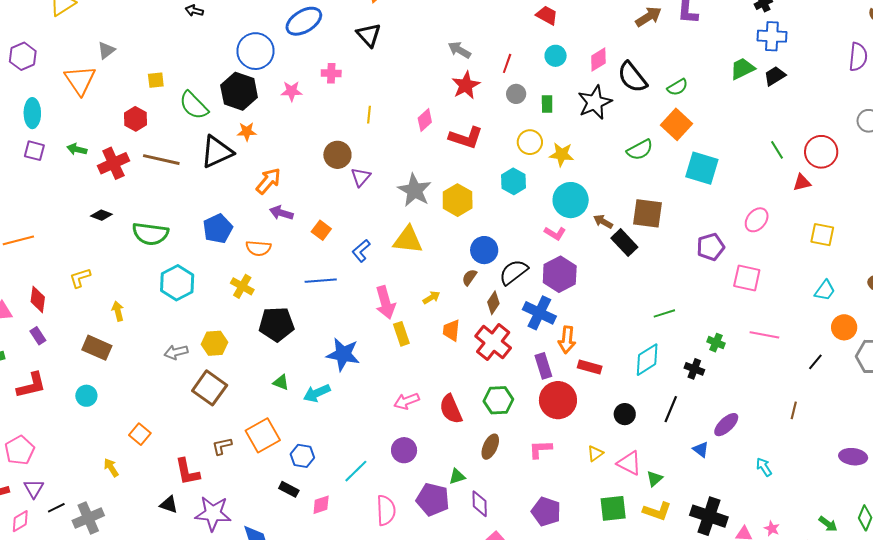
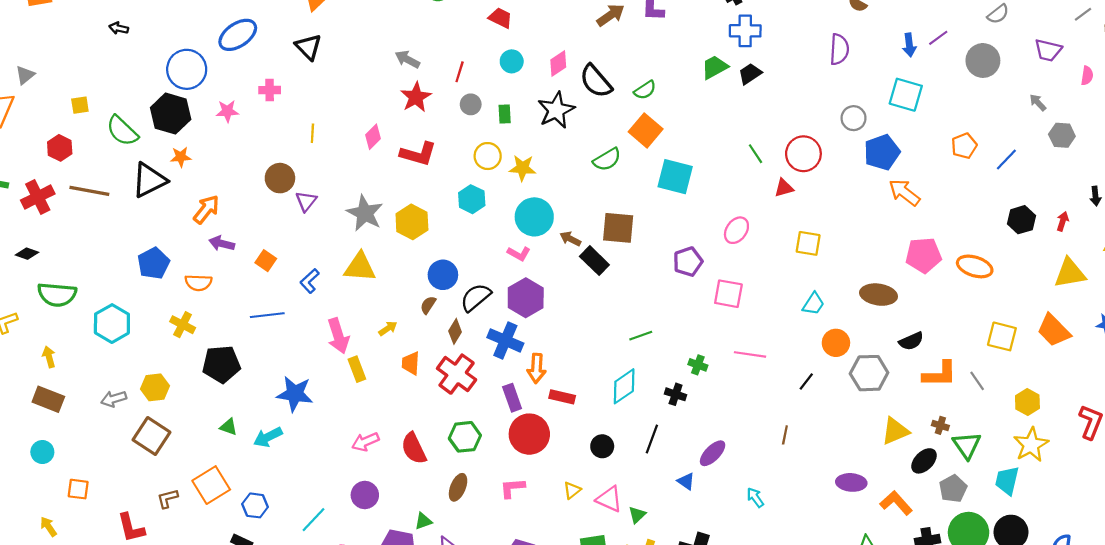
green semicircle: (150, 234) -> (57, 295), moved
brown rectangle: (97, 348) -> (48, 399), moved
cyan circle: (86, 396) -> (42, 452), moved
orange square: (140, 434) -> (78, 489), turned -30

